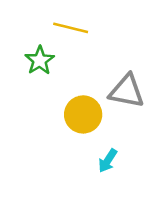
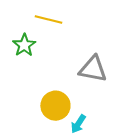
yellow circle: (83, 114) -> (55, 106), moved

